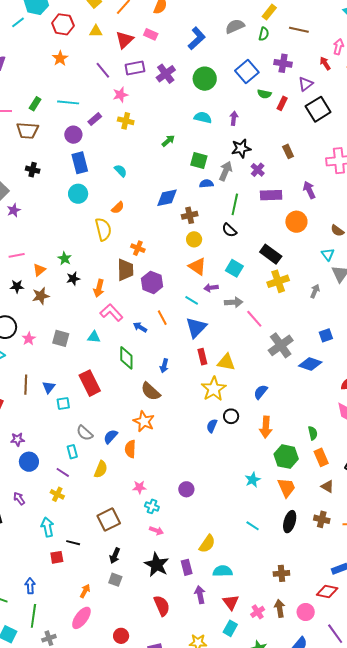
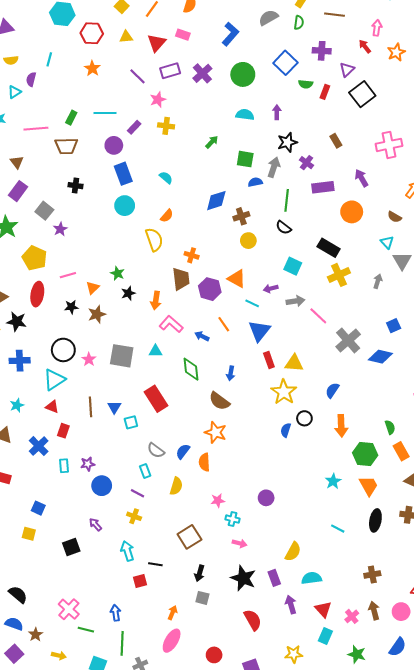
cyan line: (18, 22) -> (49, 59), moved, turned -32
orange triangle: (197, 266) -> (237, 279), moved
gray square: (61, 338) -> (122, 356), size x1.4

